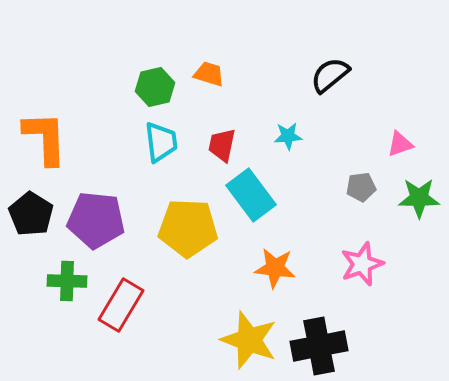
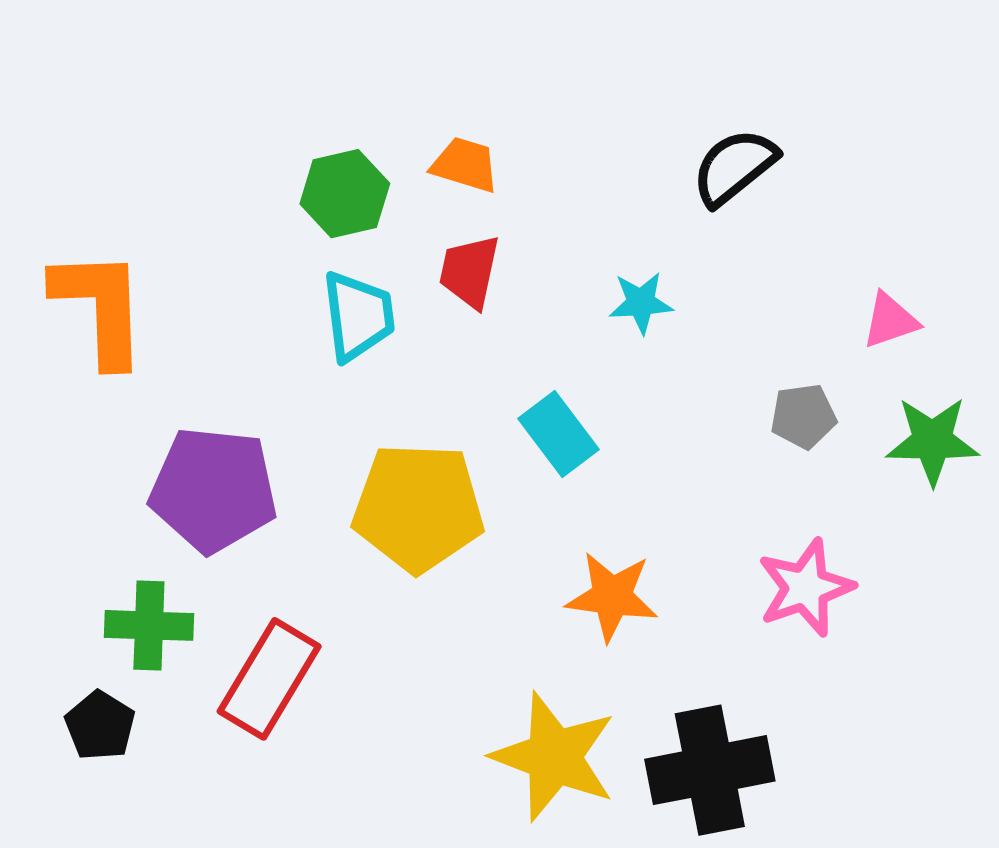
red trapezoid: (222, 145) -> (469, 272), moved
cyan rectangle: (251, 195) -> (558, 434), size x0.7
black pentagon: (31, 214) -> (100, 726), moved, size x0.7

